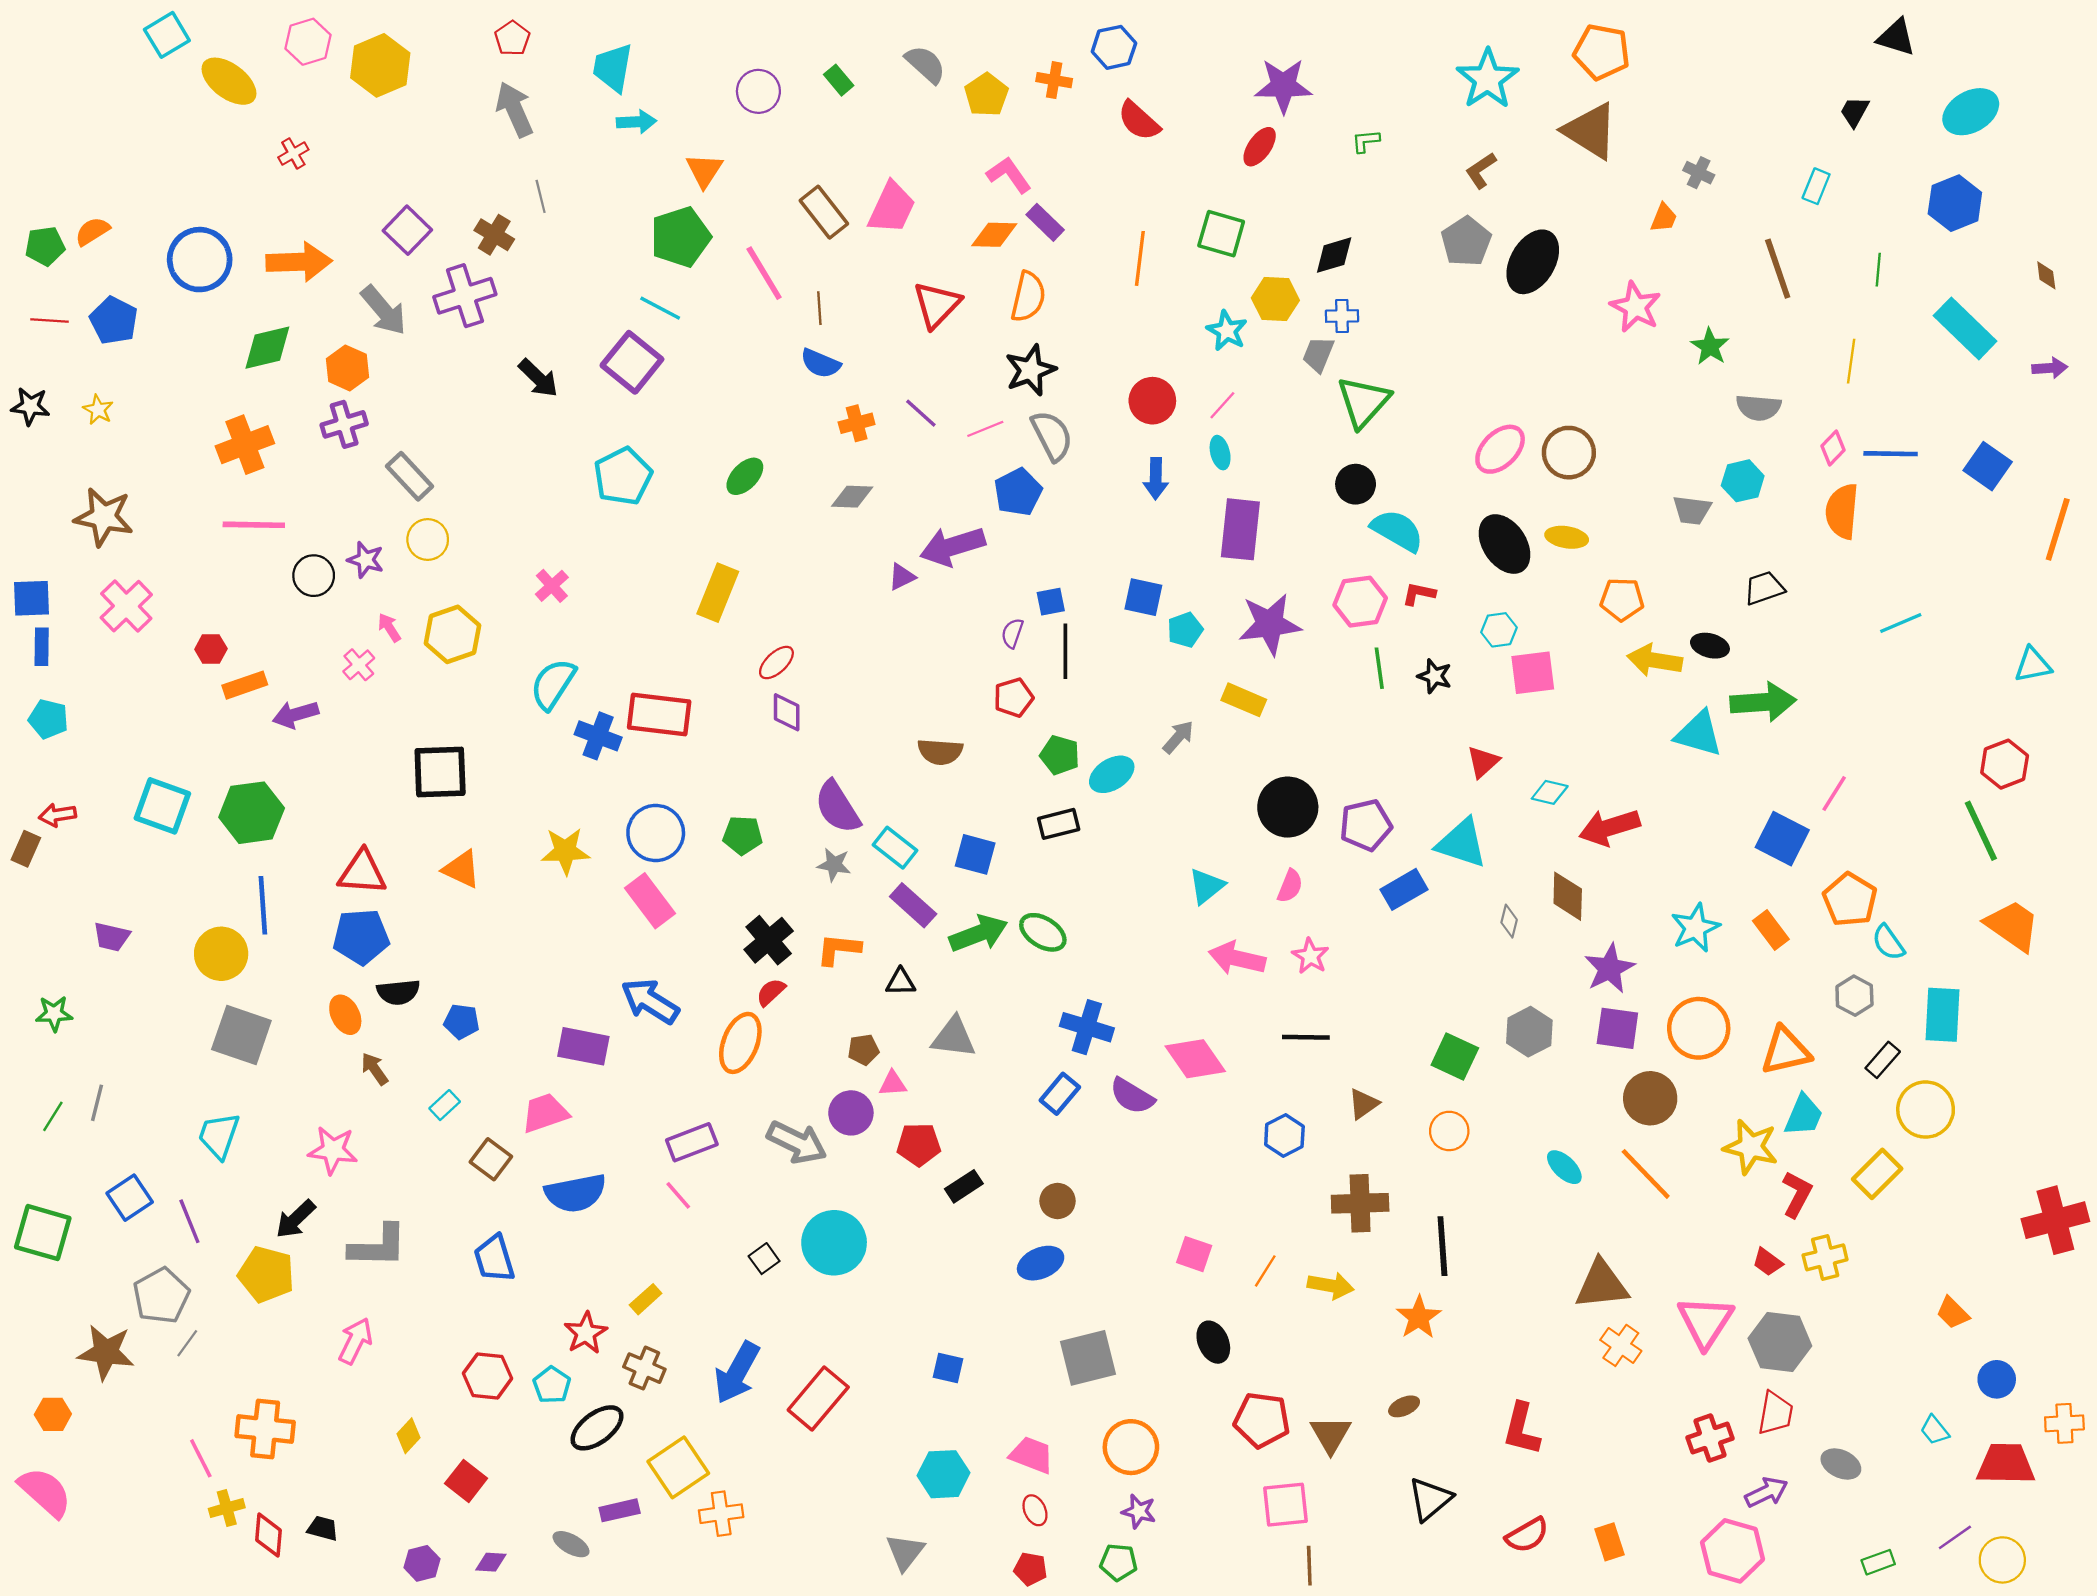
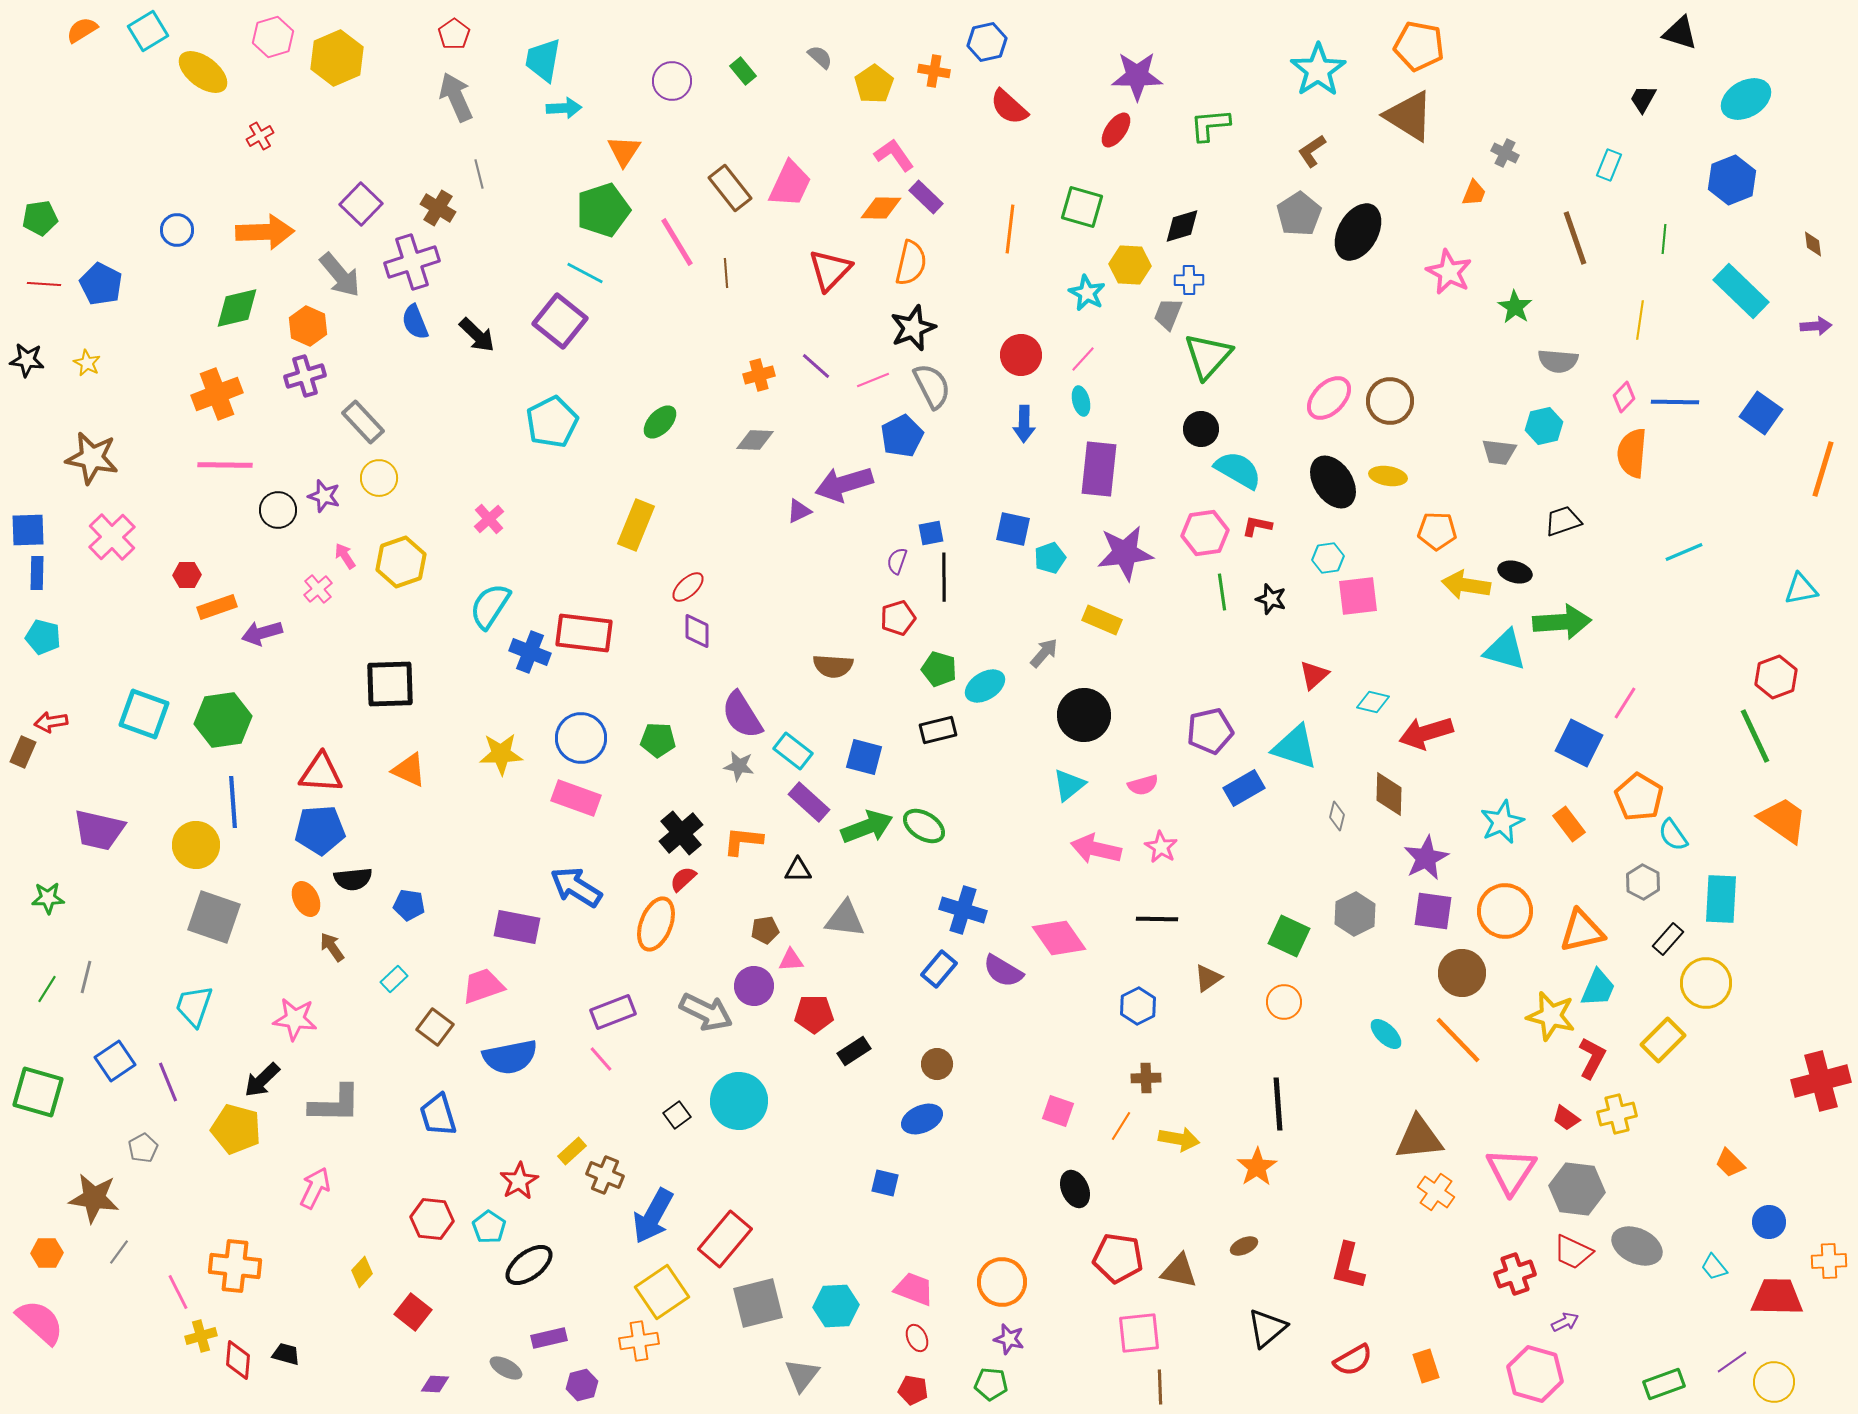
gray semicircle: (925, 64) -> (820, 57), size x0.7
green L-shape: (1366, 141) -> (1210, 125), size x1.6
orange semicircle: (92, 231) -> (82, 30), moved
blue circle: (200, 260) -> (177, 230), size x0.6
blue semicircle: (820, 363) -> (415, 322), moved, turned 45
black circle: (1288, 807) -> (1084, 715), moved
pink semicircle: (1290, 886) -> (1143, 785), turned 52
pink rectangle: (650, 901) -> (576, 798), turned -33
purple trapezoid: (112, 937) -> (99, 830), size x1.6
brown cross: (1360, 1203) -> (1146, 1078), moved, size x0.6
gray pentagon: (161, 1296) -> (143, 1148), size x0.6
gray line: (187, 1343) -> (119, 1252), moved
gray square: (1088, 1358) -> (758, 1303), moved
brown cross: (644, 1368) -> (605, 1175), moved
blue square: (948, 1368) -> (885, 1183), moved
red trapezoid: (1775, 1413) -> (1573, 1252), turned 105
brown triangle: (1331, 1435) -> (1179, 1271), turned -48
gray ellipse: (1841, 1464) -> (1637, 1246), moved, size x1.4
yellow square: (678, 1467) -> (662, 1292), moved
purple arrow: (1766, 1492) -> (1565, 1322), size x0.7
green rectangle: (1878, 1562) -> (1664, 1384), size x1.4
purple hexagon: (422, 1563) -> (582, 1385), moved

